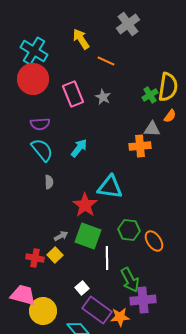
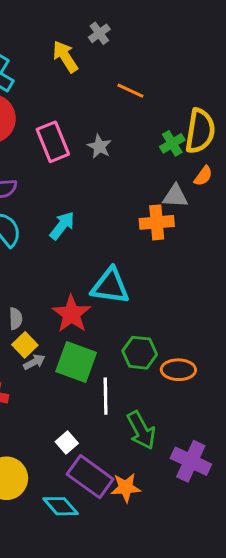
gray cross: (128, 24) -> (99, 33), moved, size x0.6
orange line: (106, 61) -> (130, 91), moved
gray semicircle: (49, 182) -> (16, 319), moved
orange ellipse: (154, 241) -> (178, 370), turned -55
yellow square: (55, 255) -> (25, 345), moved
purple cross: (143, 300) -> (191, 461), moved, turned 30

